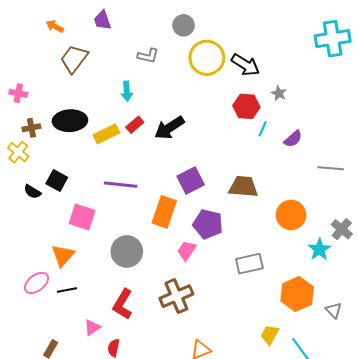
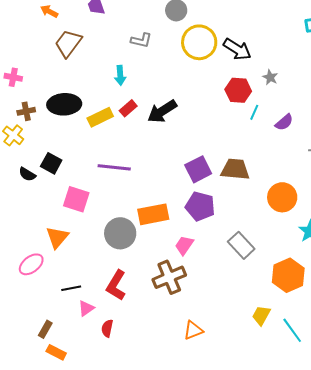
purple square: (191, 180) -> (198, 169), moved
orange rectangle: (164, 212) -> (153, 214), moved, turned 60
pink trapezoid: (187, 250) -> (184, 245), moved
gray rectangle: (249, 264) -> (241, 245), turned 60
black line: (67, 290) -> (71, 288), moved

